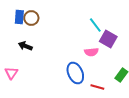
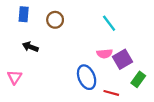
brown circle: (31, 18) -> (55, 20), moved
purple square: (108, 39) -> (123, 59), moved, turned 30

